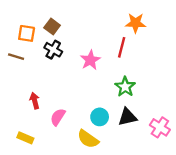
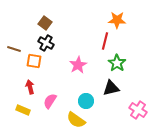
orange square: (27, 33) -> (34, 61), moved
pink star: (90, 60) -> (78, 65), moved
green star: (125, 87) -> (117, 63), moved
black triangle: (127, 117) -> (111, 88), moved
yellow rectangle: (25, 138) -> (23, 110), moved

